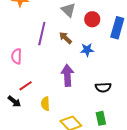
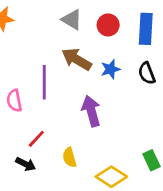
purple line: (42, 34) -> (44, 82), moved
brown arrow: (65, 38) -> (77, 59), size x1.5
black semicircle: (103, 87) -> (147, 73), moved, turned 84

